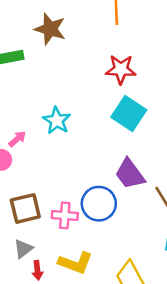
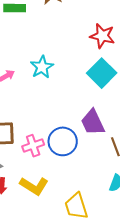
pink cross: (65, 215) -> (33, 146), turned -35

